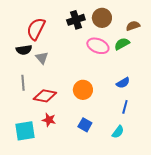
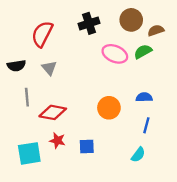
brown circle: (102, 18) -> (131, 20), moved
black semicircle: (24, 50) -> (16, 66), moved
blue semicircle: (123, 83) -> (144, 97), turned -152
orange circle: (83, 90) -> (109, 108), moved
blue square: (85, 125) -> (87, 146), moved, turned -32

